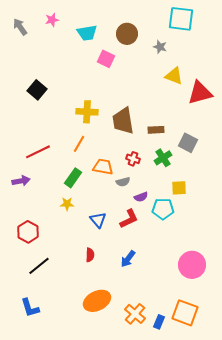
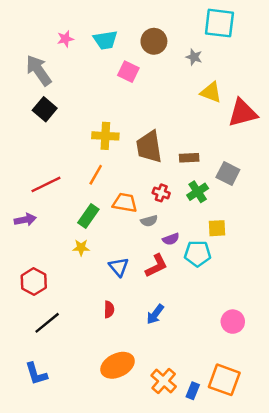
pink star: (52, 20) -> (65, 39), moved
gray arrow: (20, 27) -> (39, 70), moved, size x1.5
pink circle: (192, 265) -> (233, 322), size x0.7

